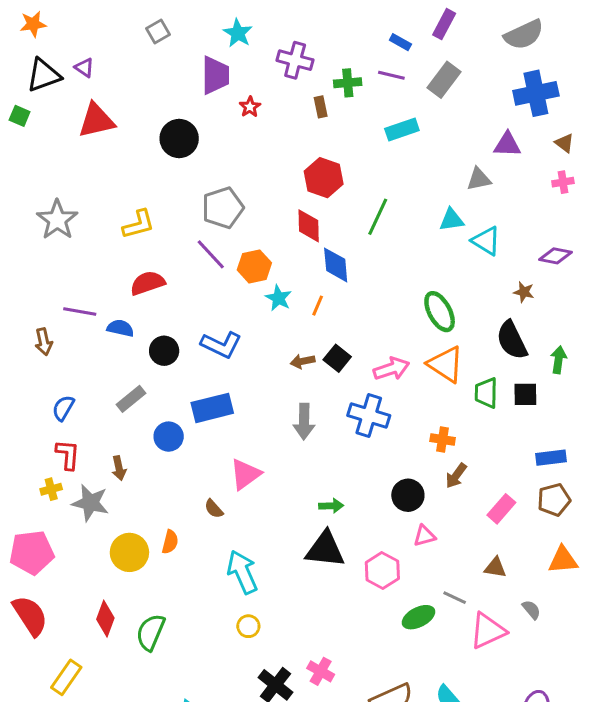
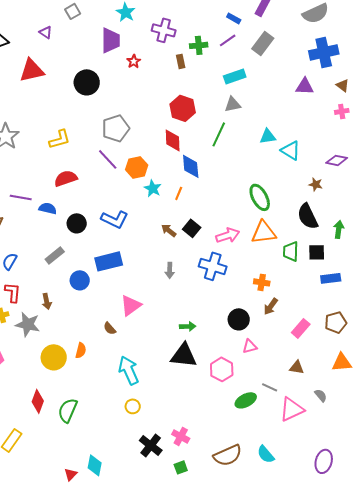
purple triangle: (84, 68) -> (46, 32), moved
purple line: (391, 75) -> (228, 40), turned -48
gray triangle: (479, 179) -> (233, 104), moved
brown arrow: (303, 361) -> (169, 230), turned 49
orange triangle: (446, 364) -> (264, 232), turned -40
gray arrow: (304, 421) -> (170, 270), size x0.7
blue rectangle: (551, 458) -> (331, 278), moved

